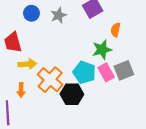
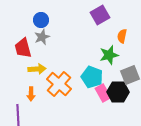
gray star: (58, 15) -> (42, 37), moved
pink rectangle: (106, 72) -> (103, 93), moved
black hexagon: (72, 94) -> (118, 92), moved

